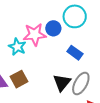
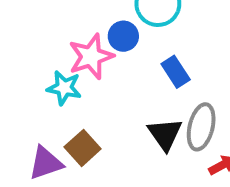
blue rectangle: (75, 53) -> (176, 72), turned 35

